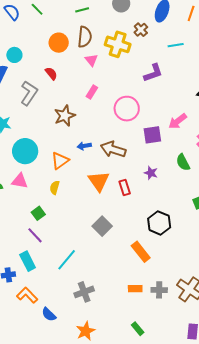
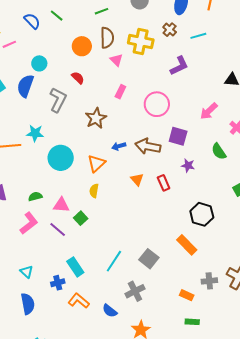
brown cross: (141, 30) -> (170, 30), moved
purple square: (152, 135) -> (178, 136), moved, turned 30
pink triangle: (20, 181) -> (61, 205), moved
orange triangle: (99, 181) -> (137, 179), size x0.6
gray square: (102, 226) -> (149, 259), moved
purple line: (35, 235) -> (58, 229), moved
orange rectangle: (135, 289) -> (187, 295), moved, turned 32
blue semicircle: (49, 314) -> (110, 311), moved
green rectangle: (138, 329) -> (192, 322), turned -40

